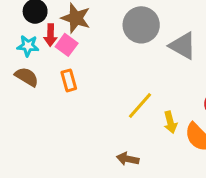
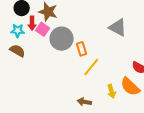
gray circle: (141, 25) -> (62, 39), moved
orange rectangle: (69, 80) -> (82, 49), moved
yellow arrow: (170, 122) -> (111, 91), moved

